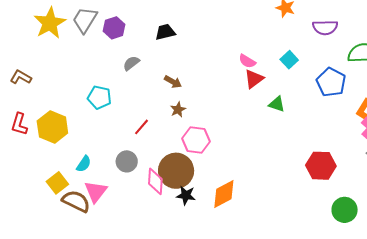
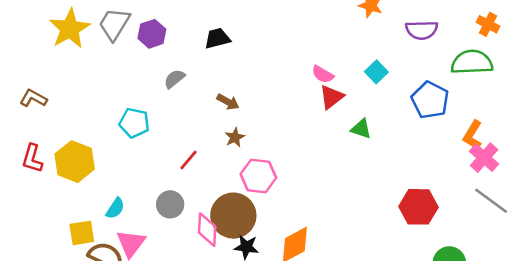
yellow square: (57, 183) -> (82, 233), turned 30

